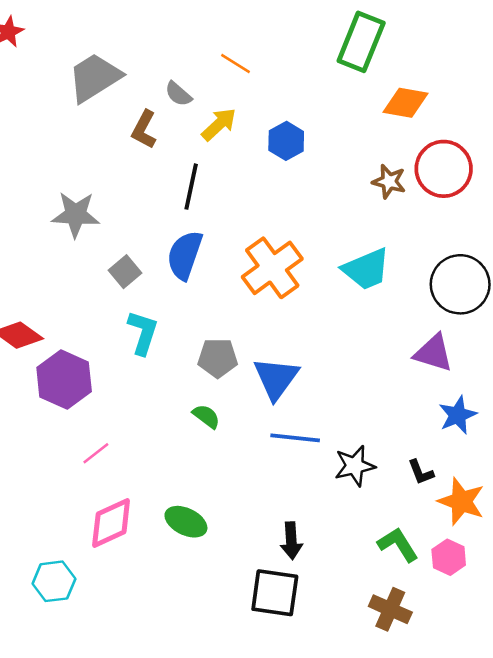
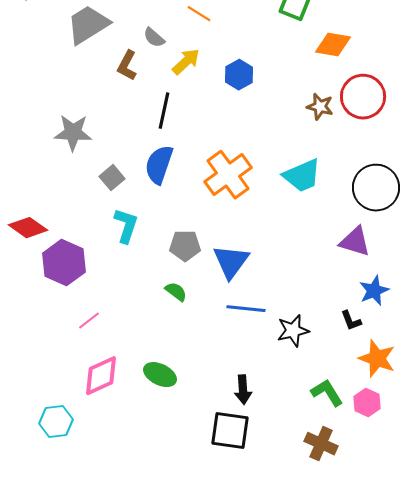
black L-shape: (421, 472) -> (351, 321), moved

